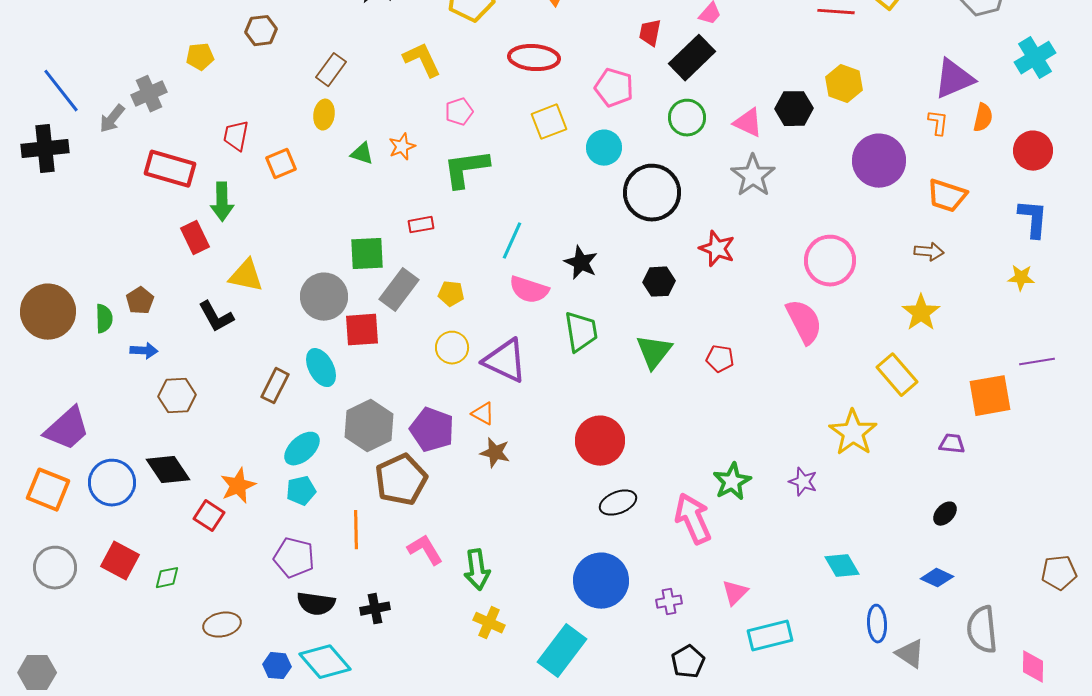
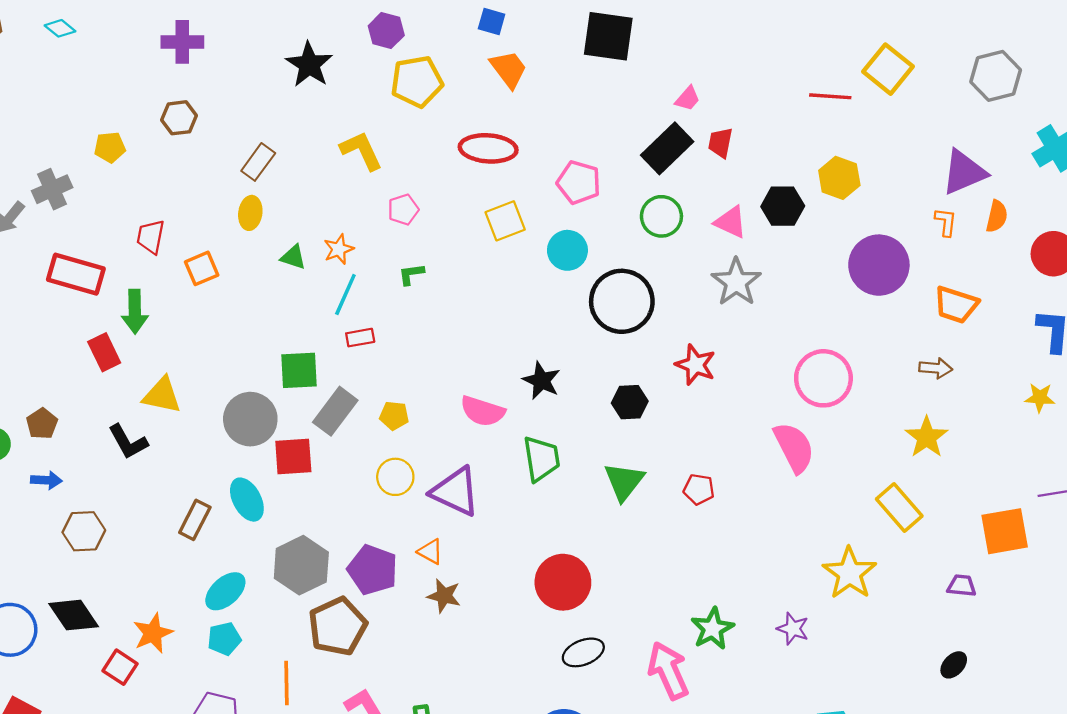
red trapezoid: (650, 33) -> (720, 143), moved
green L-shape: (466, 169) -> (411, 274), size x0.5
cyan line: (512, 241) -> (345, 294), moved

